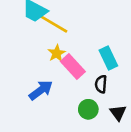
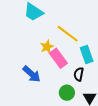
yellow line: (54, 24) -> (68, 34), moved
blue arrow: (41, 90) -> (32, 74), turned 72

